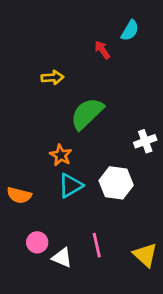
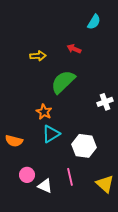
red arrow: (102, 50) -> (74, 49), moved, turned -32
white hexagon: (116, 183) -> (84, 146), moved

